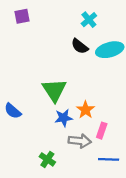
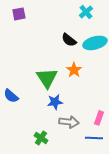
cyan cross: (89, 20) -> (86, 12), moved
orange star: (85, 110) -> (74, 70), moved
pink rectangle: (102, 131) -> (99, 118), moved

